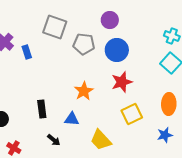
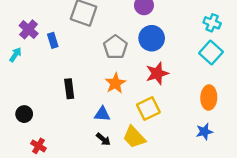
gray pentagon: (84, 44) -> (115, 47), moved, turned 30
black rectangle: (42, 109) -> (69, 89), moved
yellow square: (132, 114) -> (148, 109), moved
black arrow: (54, 140) -> (103, 139), moved

